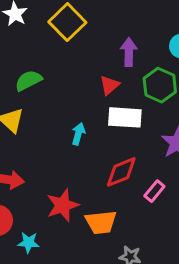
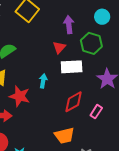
red star: (63, 205) -> (20, 96), moved, turned -30

